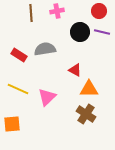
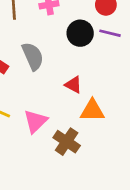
gray semicircle: (45, 49) -> (33, 56), turned 75
brown cross: (86, 114) -> (67, 142), moved

